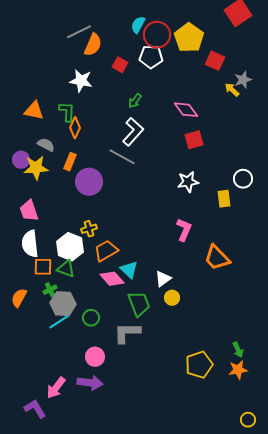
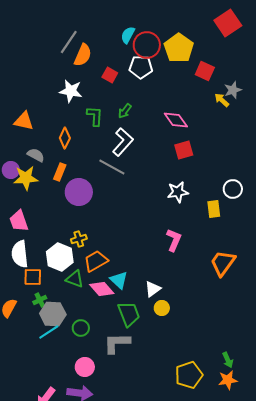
gray line: (79, 32) -> (69, 42), turned -30
green L-shape: (67, 112) -> (95, 116), moved
orange trapezoid: (217, 258) -> (223, 263), moved, turned 80
green triangle: (66, 269) -> (75, 279), moved

